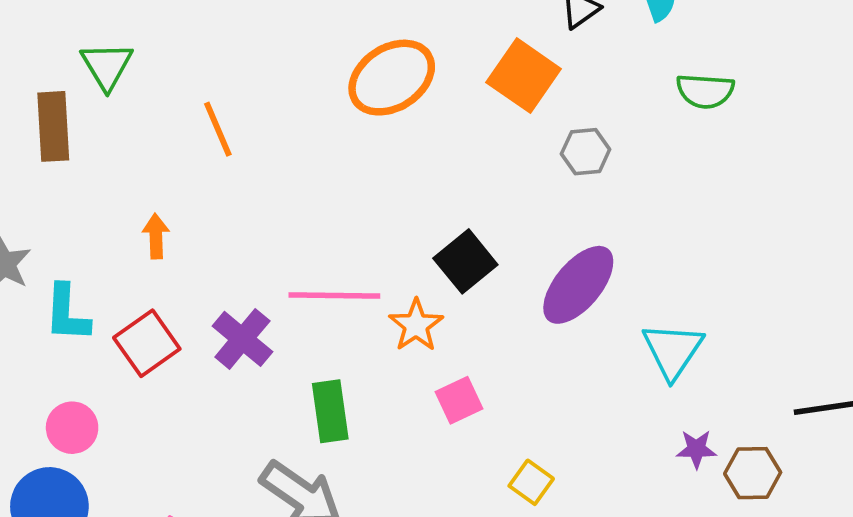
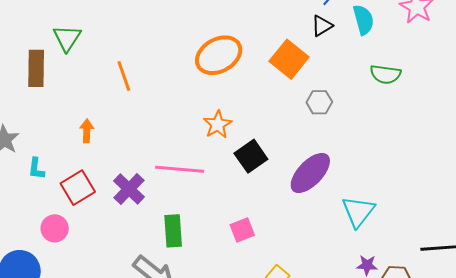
cyan L-shape: (67, 313) -> (36, 169), size x0.7
orange star: (416, 325) -> (218, 124), moved
pink circle: (72, 428) -> (55, 228), moved

